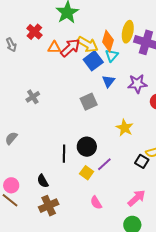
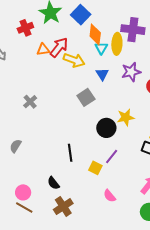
red cross: (34, 32) -> (25, 28), moved, turned 35
yellow ellipse: (128, 32) -> (117, 44), moved
yellow arrow: (88, 44) -> (74, 60), moved
blue square: (93, 61) -> (81, 15), moved
yellow star: (125, 128) -> (126, 117), turned -30
black circle: (87, 147) -> (106, 128), moved

